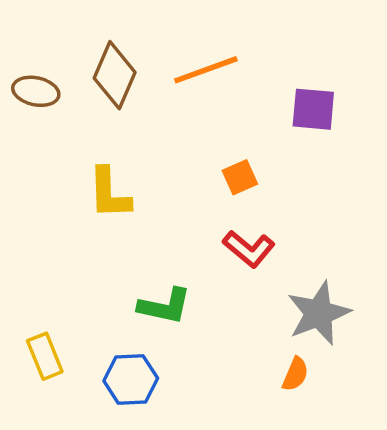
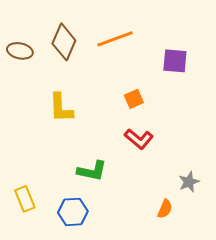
gray star: (319, 313) -> (189, 182), moved, size x0.6

